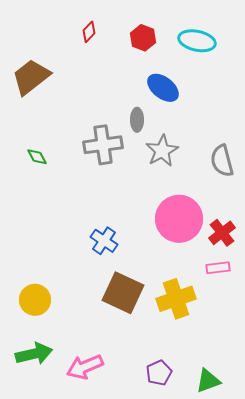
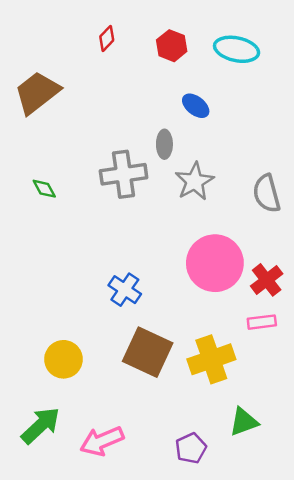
blue ellipse: (163, 88) -> (196, 106), size x0.7
yellow circle: (35, 300) -> (63, 359), moved
green arrow: (34, 354) -> (41, 425), turned -30
green triangle: (208, 381) -> (244, 422), moved

